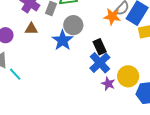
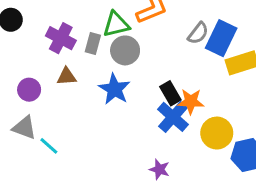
orange star: (112, 17) -> (191, 101), moved
gray circle: (73, 25) -> (125, 50), moved
purple star: (108, 84) -> (159, 169), moved

